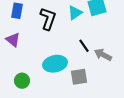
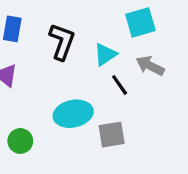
cyan triangle: (75, 13) -> (105, 54), moved
gray arrow: (103, 55) -> (150, 66), moved

